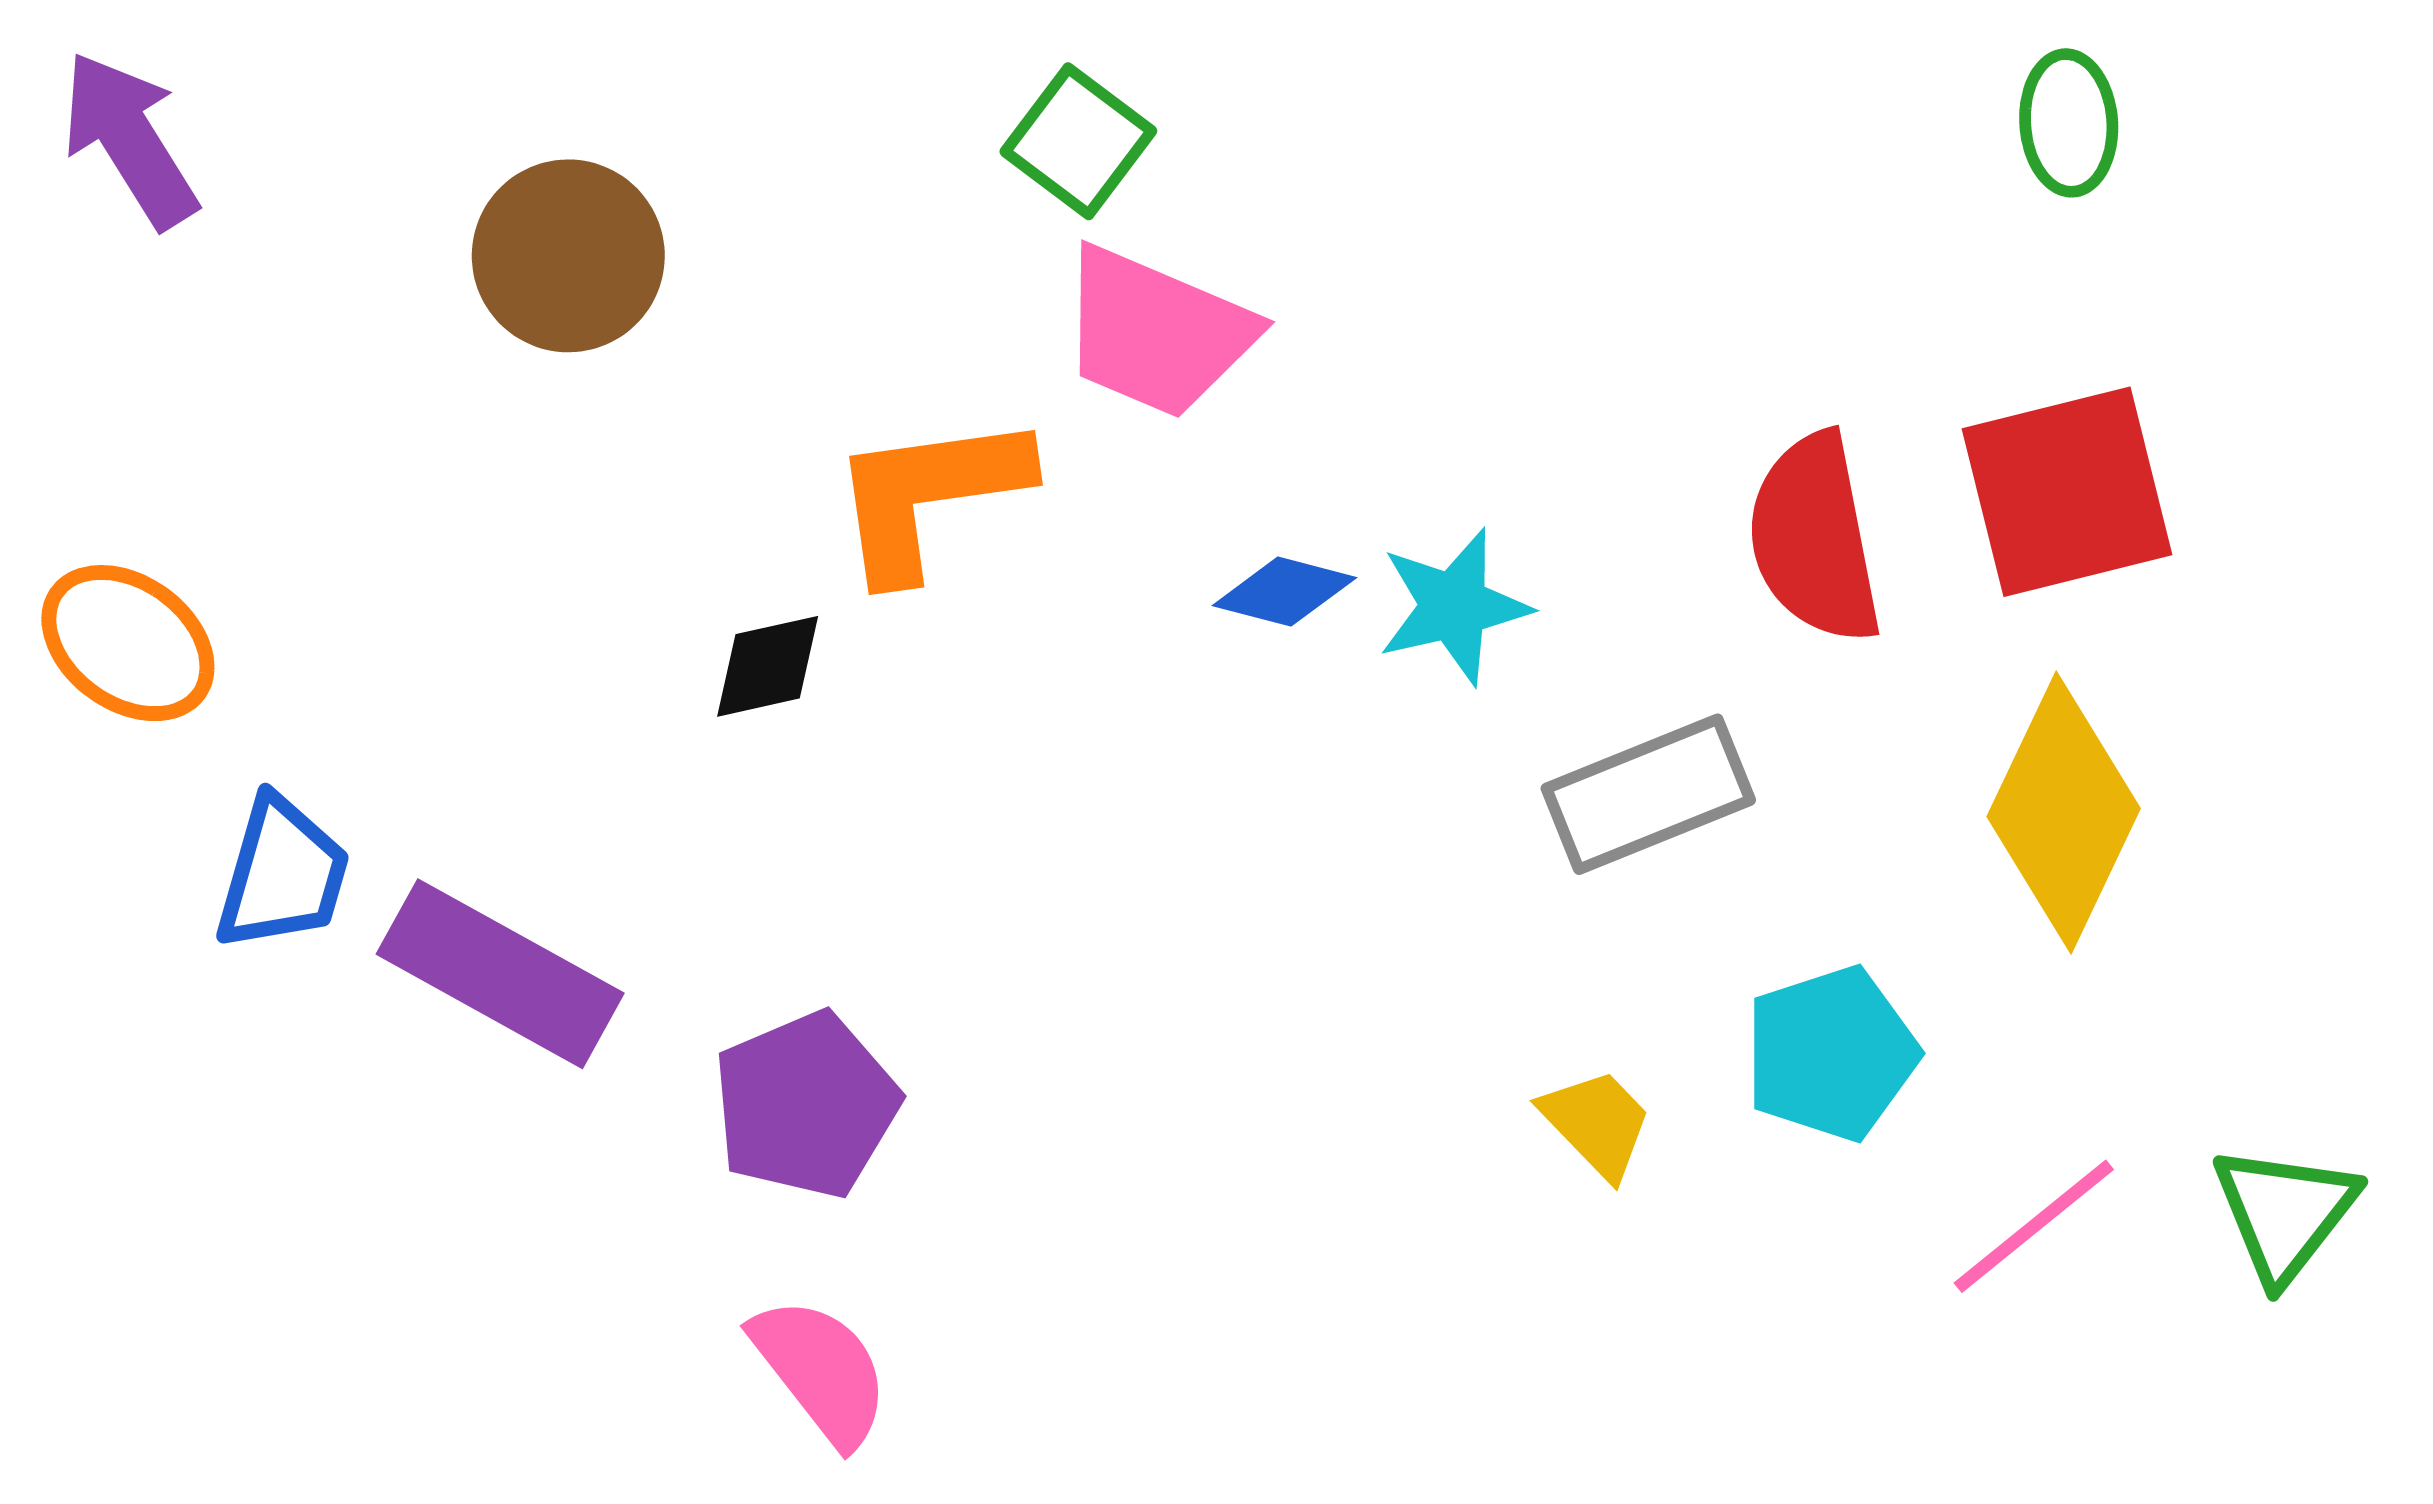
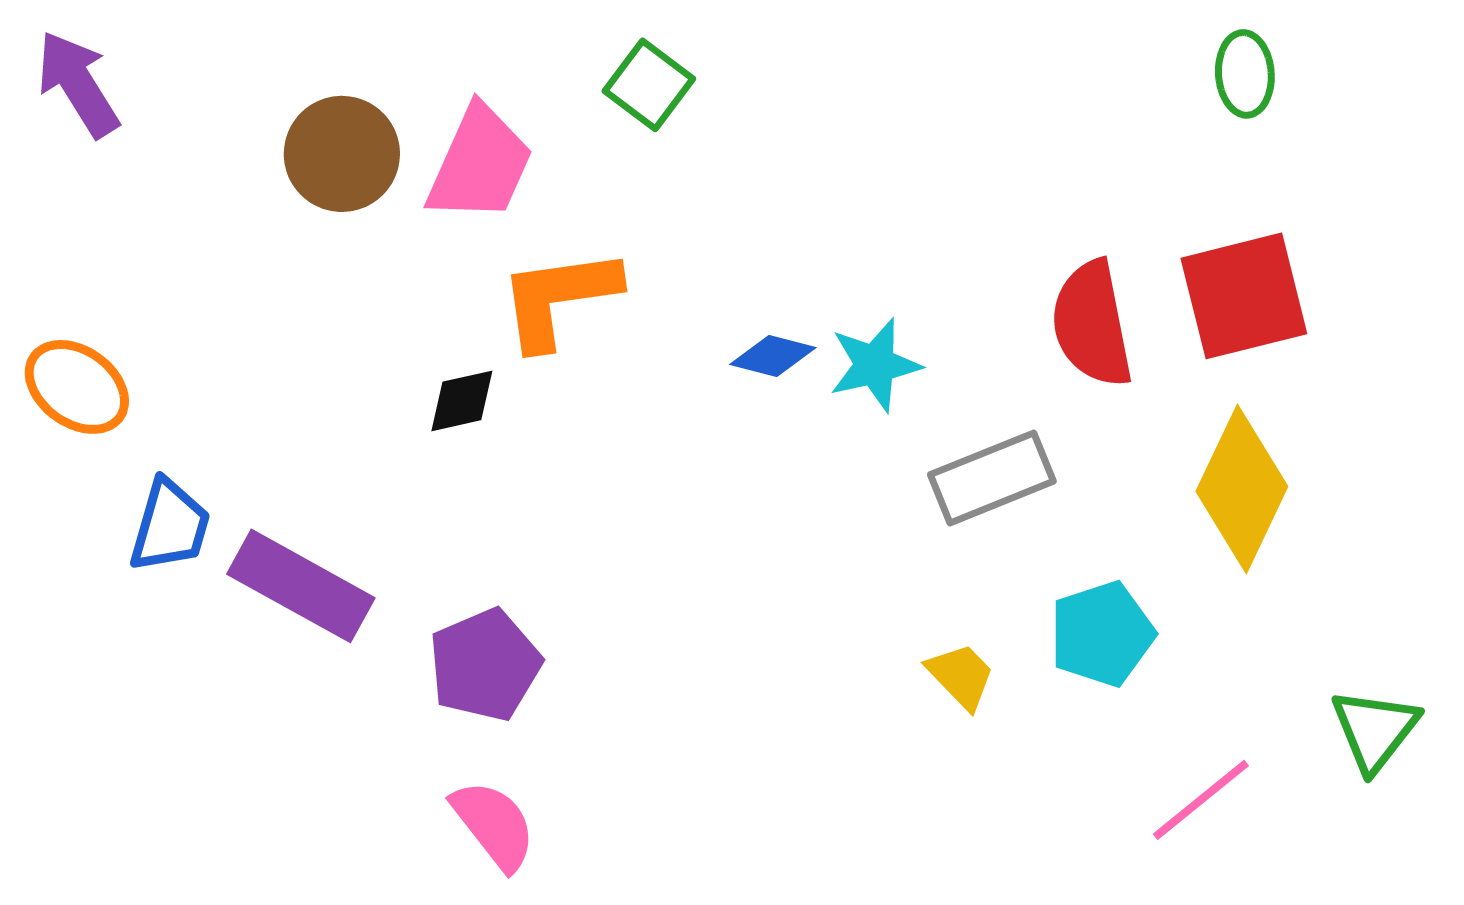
pink trapezoid: (1156, 332) -> (480, 164), moved, turned -89
pink line: (2034, 1226) -> (1201, 800), moved

